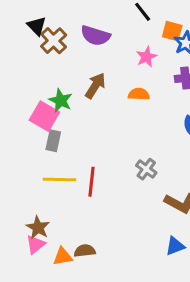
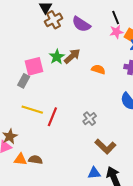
pink star: (146, 57) -> (116, 32), moved
green star: (61, 100) -> (57, 57), moved
pink square: (44, 116) -> (34, 66), turned 30
gray rectangle: (53, 141) -> (24, 81), moved

